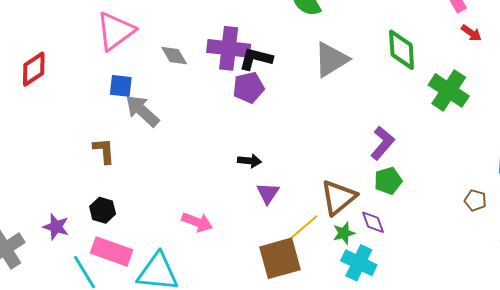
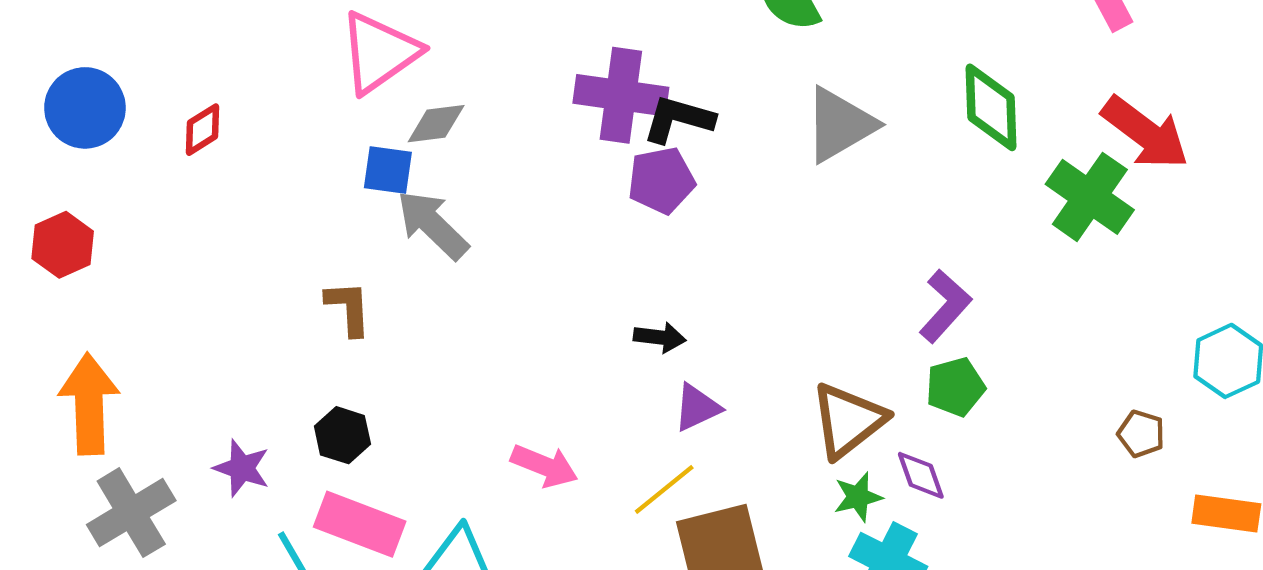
red arrow: (471, 33) -> (1145, 133), moved, size x2.0
gray diamond: (174, 56) -> (436, 124), moved, turned -68
red diamond: (34, 69) -> (202, 130), size x0.7
purple triangle: (268, 193) -> (697, 408), turned 30
yellow line: (304, 227) -> (664, 489), moved

